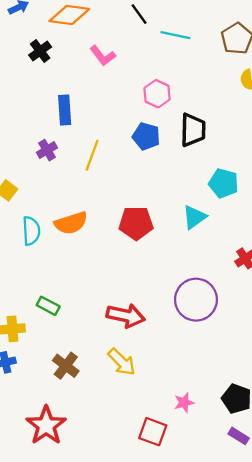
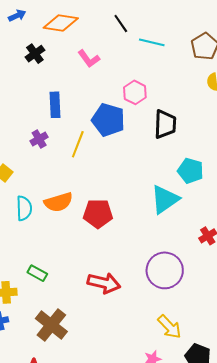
blue pentagon: (146, 136) -> (108, 120), moved, size x1.4
cyan triangle: (194, 217) -> (165, 199), size x1.4
red pentagon: (136, 223) -> (98, 214), moved
yellow arrow: (122, 362) -> (169, 327), moved
brown cross: (66, 366) -> (51, 325), size x1.4

